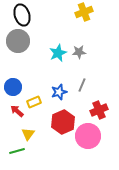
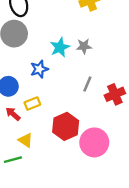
blue star: (59, 92) -> (39, 69), moved
red cross: (99, 110) -> (115, 94), moved
yellow triangle: (28, 134) -> (26, 140), turned -32

